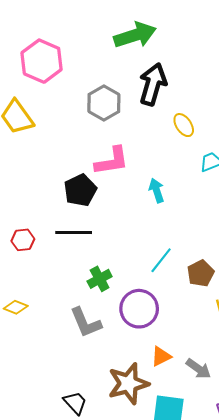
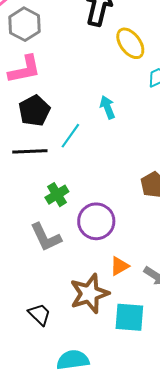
gray hexagon: (104, 103) -> (24, 24), moved
yellow ellipse: (184, 125) -> (130, 43), size x1.4
pink L-shape: (112, 161) -> (25, 69), moved
cyan line: (161, 260) -> (70, 136), moved

